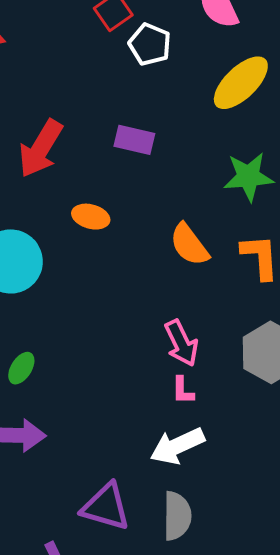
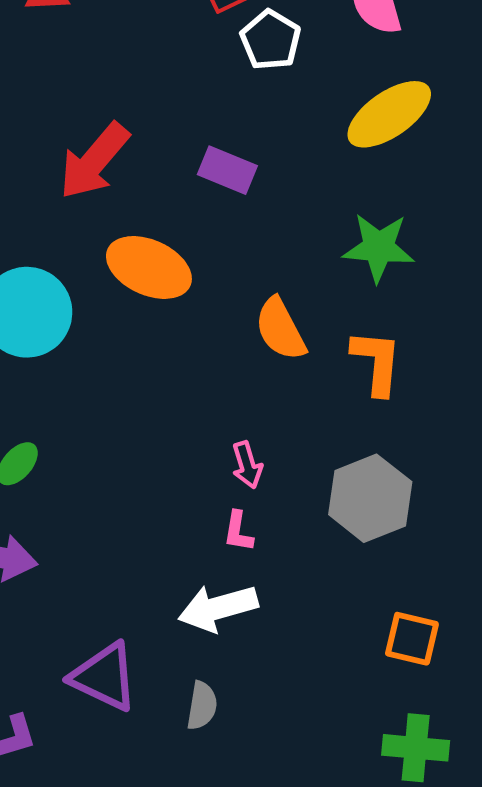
orange ellipse: (91, 217) -> (149, 267), size x1.6
pink arrow: (181, 343) -> (247, 465), size x0.7
gray semicircle: (177, 516) -> (202, 706), size x0.7

